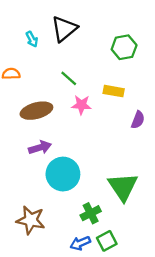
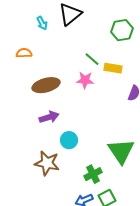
green line: (69, 78) -> (92, 59), moved
cyan circle: (63, 174) -> (69, 140), size x0.6
brown star: (31, 220) -> (47, 163), moved

